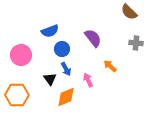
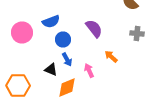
pink circle: (21, 55) -> (22, 32), moved
black triangle: (50, 79) -> (51, 70), turned -32

